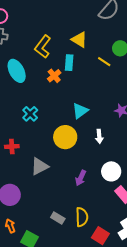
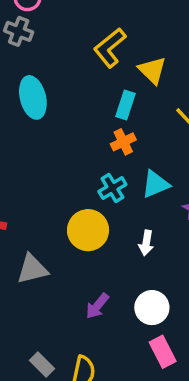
yellow L-shape: (43, 47) -> (110, 48), moved
orange cross: (54, 76) -> (123, 142), moved
cyan triangle: (80, 111) -> (156, 184), moved
cyan cross: (30, 114) -> (112, 188), moved

